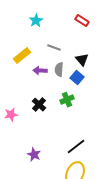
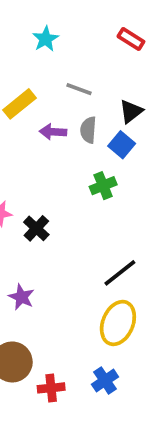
black triangle: (82, 60) -> (131, 111), turned 32
black cross: (39, 105) -> (36, 228), moved
purple star: (34, 155) -> (21, 297), moved

